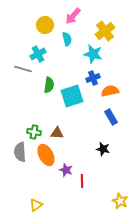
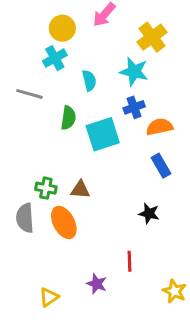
cyan semicircle: (67, 39) -> (89, 80), moved
cyan cross: (38, 54) -> (55, 58), moved
purple star: (66, 170) -> (97, 284), moved
red line: (82, 181) -> (130, 261), moved

